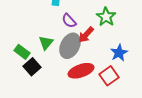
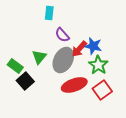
green star: (106, 17) -> (98, 65), moved
blue star: (119, 53) -> (93, 46), moved, turned -30

